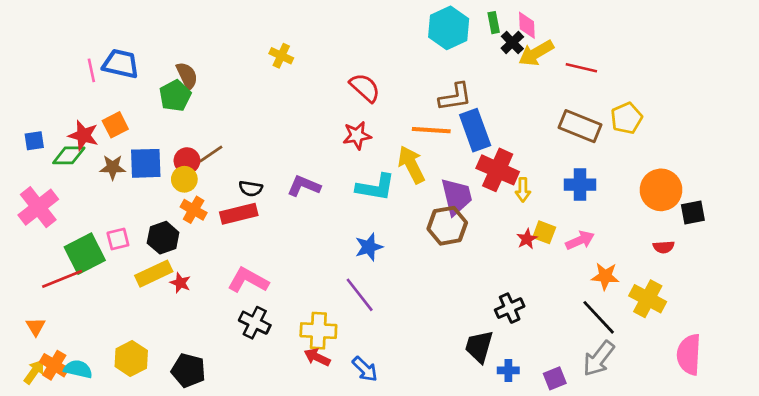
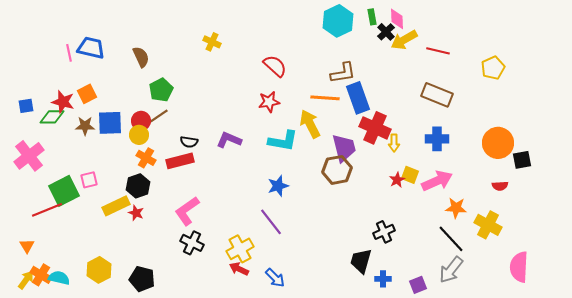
green pentagon: (175, 96) -> (161, 90), moved
yellow pentagon: (626, 118) -> (493, 68), moved
black hexagon: (163, 238) -> (138, 186), moved
pink arrow: (580, 240) -> (437, 181), size x1.4
pink L-shape: (248, 280) -> (187, 211), turned -64
yellow cross: (318, 331) -> (240, 249), turned -32

